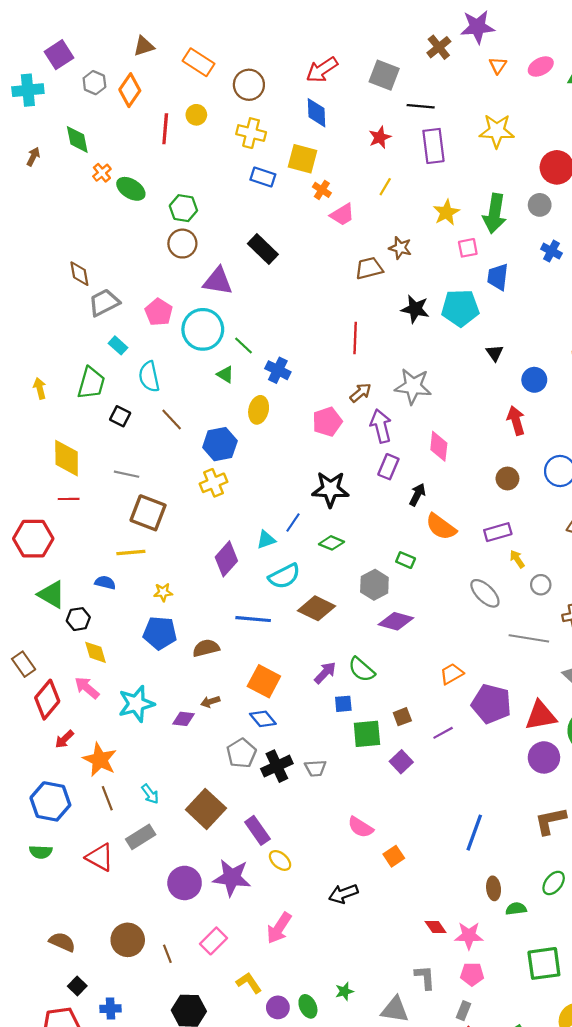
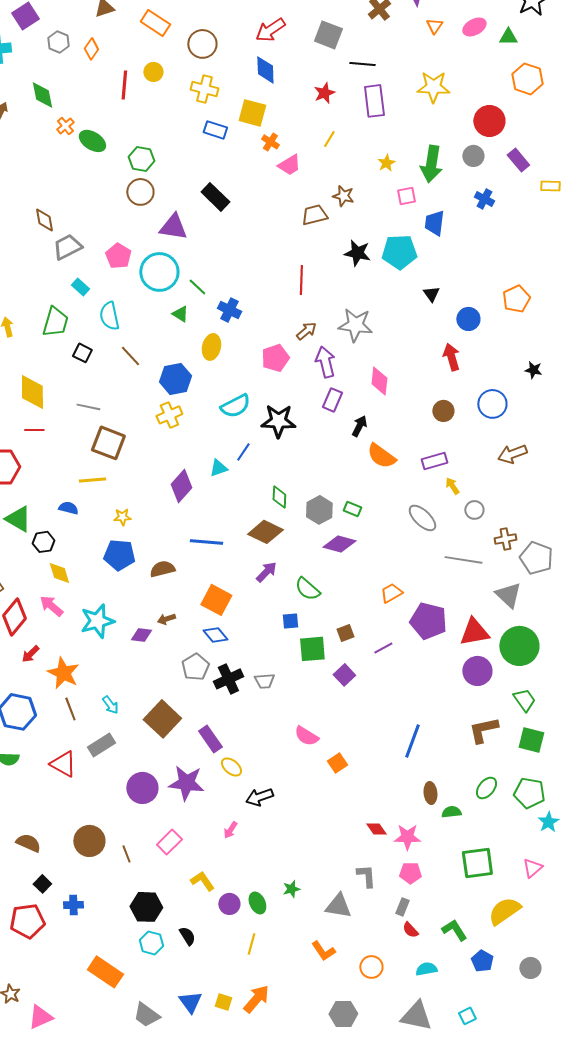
orange diamond: (130, 90) -> (91, 49), size x0.7
yellow star: (446, 212) -> (386, 163), size x0.7
green diamond: (332, 543) -> (279, 497), moved, turned 70
green rectangle: (406, 560) -> (352, 509), moved
cyan semicircle: (284, 576) -> (235, 406), moved
purple arrow: (325, 673) -> (266, 572), moved
black arrow: (343, 894) -> (259, 797), moved
pink arrow: (279, 928) -> (230, 830), size x0.6

